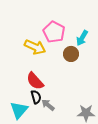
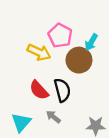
brown circle: (71, 54) -> (79, 60), size x1.5
black semicircle: (36, 97) -> (62, 90), moved, size x1.5

